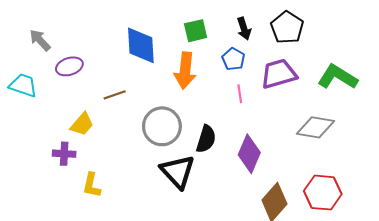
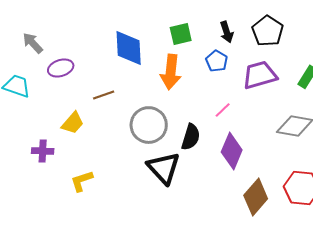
pink line: (240, 94) -> (223, 110), moved, turned 54
purple cross: (64, 154) -> (43, 151), moved
yellow L-shape: (91, 185) -> (82, 181), turned 60

